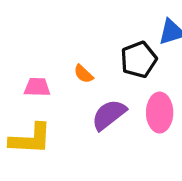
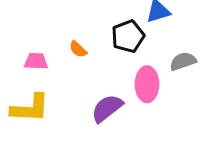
purple semicircle: (109, 115) -> (107, 108), moved

